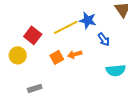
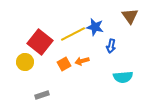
red square: (33, 35) -> (40, 42), size x1.4
blue arrow: (104, 39) -> (111, 46), turned 48

